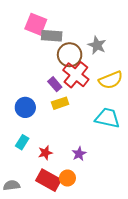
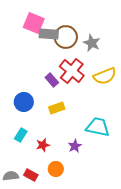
brown circle: (70, 55) -> (66, 37), moved
yellow rectangle: (60, 103) -> (57, 108), moved
cyan trapezoid: (107, 118) -> (98, 127), moved
orange circle: (67, 178) -> (56, 169), moved
red rectangle: (48, 180) -> (31, 175), moved, size x0.6

